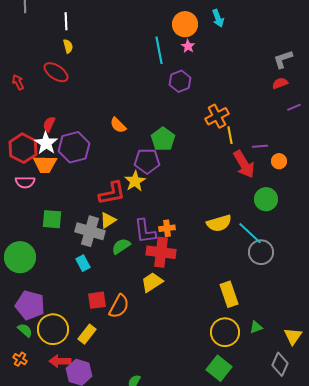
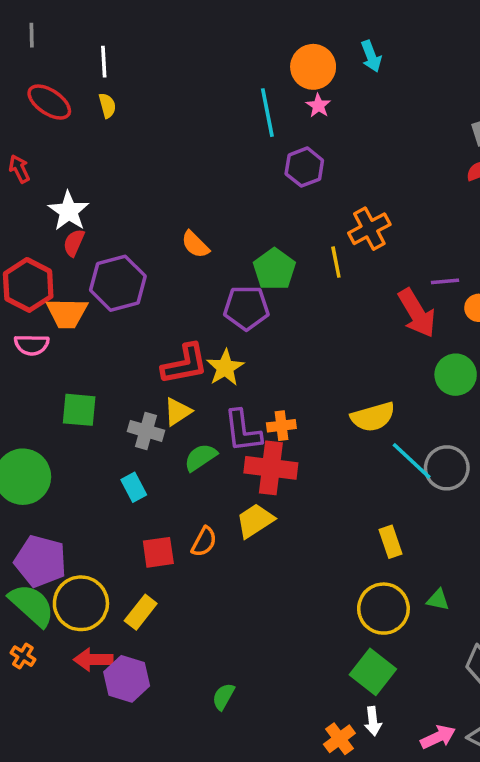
red ellipse: (56, 72) -> (49, 102), moved
yellow line: (230, 135) -> (336, 262), moved
white star: (46, 143) -> (69, 211), moved
yellow star: (135, 181) -> (225, 368), moved
gray cross: (90, 231) -> (146, 431), size x0.7
cyan line: (250, 233) -> (412, 461), moved
yellow rectangle: (229, 294) -> (390, 542), size x0.7
orange semicircle: (119, 306) -> (204, 542), moved, size x0.7
green triangle: (256, 327) -> (438, 600), turned 32
green semicircle: (25, 330) -> (32, 605), size x1.8

